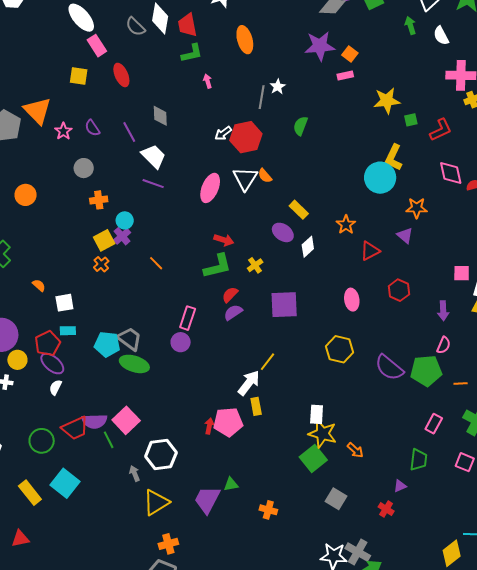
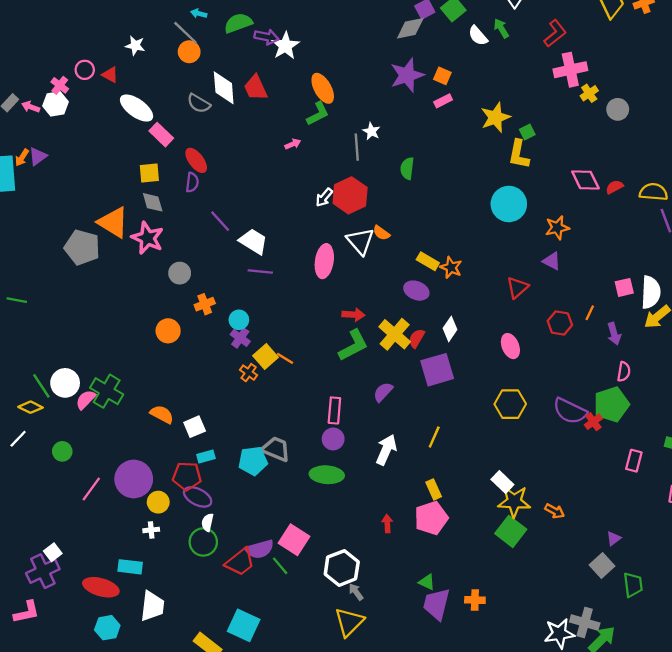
white semicircle: (441, 36) -> (478, 36), moved
green L-shape: (192, 53) -> (318, 114), moved
pink arrow: (208, 81) -> (293, 144), turned 96
gray diamond: (160, 116) -> (153, 202), moved
purple semicircle: (92, 128) -> (192, 182), moved, turned -126
red L-shape: (441, 130) -> (555, 33), moved
pink star: (63, 131) -> (147, 238), size x1.6
yellow L-shape: (394, 158) -> (519, 154), moved
orange circle: (26, 195) -> (168, 331), moved
orange star: (346, 225) -> (451, 267), moved
yellow square: (104, 240) -> (266, 356), moved
white diamond: (308, 247) -> (450, 329), moved
orange cross: (101, 264) -> (249, 373), moved
yellow cross: (255, 265) -> (395, 334), size x1.8
orange semicircle: (39, 285) -> (162, 414), size x1.5
red semicircle: (230, 295) -> (417, 338), moved
red pentagon: (48, 343) -> (187, 476), turned -30
green ellipse: (134, 364) -> (327, 475), moved
white arrow: (249, 383) -> (386, 450), moved
orange line: (461, 383) -> (590, 313), moved, turned -48
white rectangle: (317, 414) -> (502, 482), turned -36
pink pentagon: (228, 422) -> (431, 518), moved
green circle: (42, 441) -> (203, 542), moved
green trapezoid: (419, 460) -> (633, 585), moved
gray arrow: (134, 473) -> (356, 592), moved
green triangle: (231, 484) -> (427, 582), turned 49
gray square: (336, 499) -> (602, 565), moved, turned 30
purple trapezoid: (207, 500) -> (437, 604), moved
red cross: (386, 509) -> (593, 422), moved, turned 35

